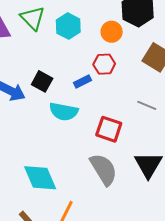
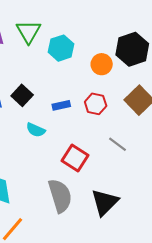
red hexagon: (104, 64) -> (96, 104), moved
cyan semicircle: (64, 112) -> (36, 130), size x0.7

